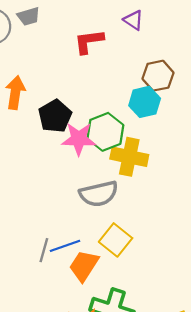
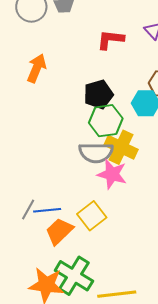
black pentagon: (55, 116) -> (98, 94), moved
pink star: (79, 139) -> (112, 174), moved
gray semicircle: (99, 194) -> (96, 153), moved

